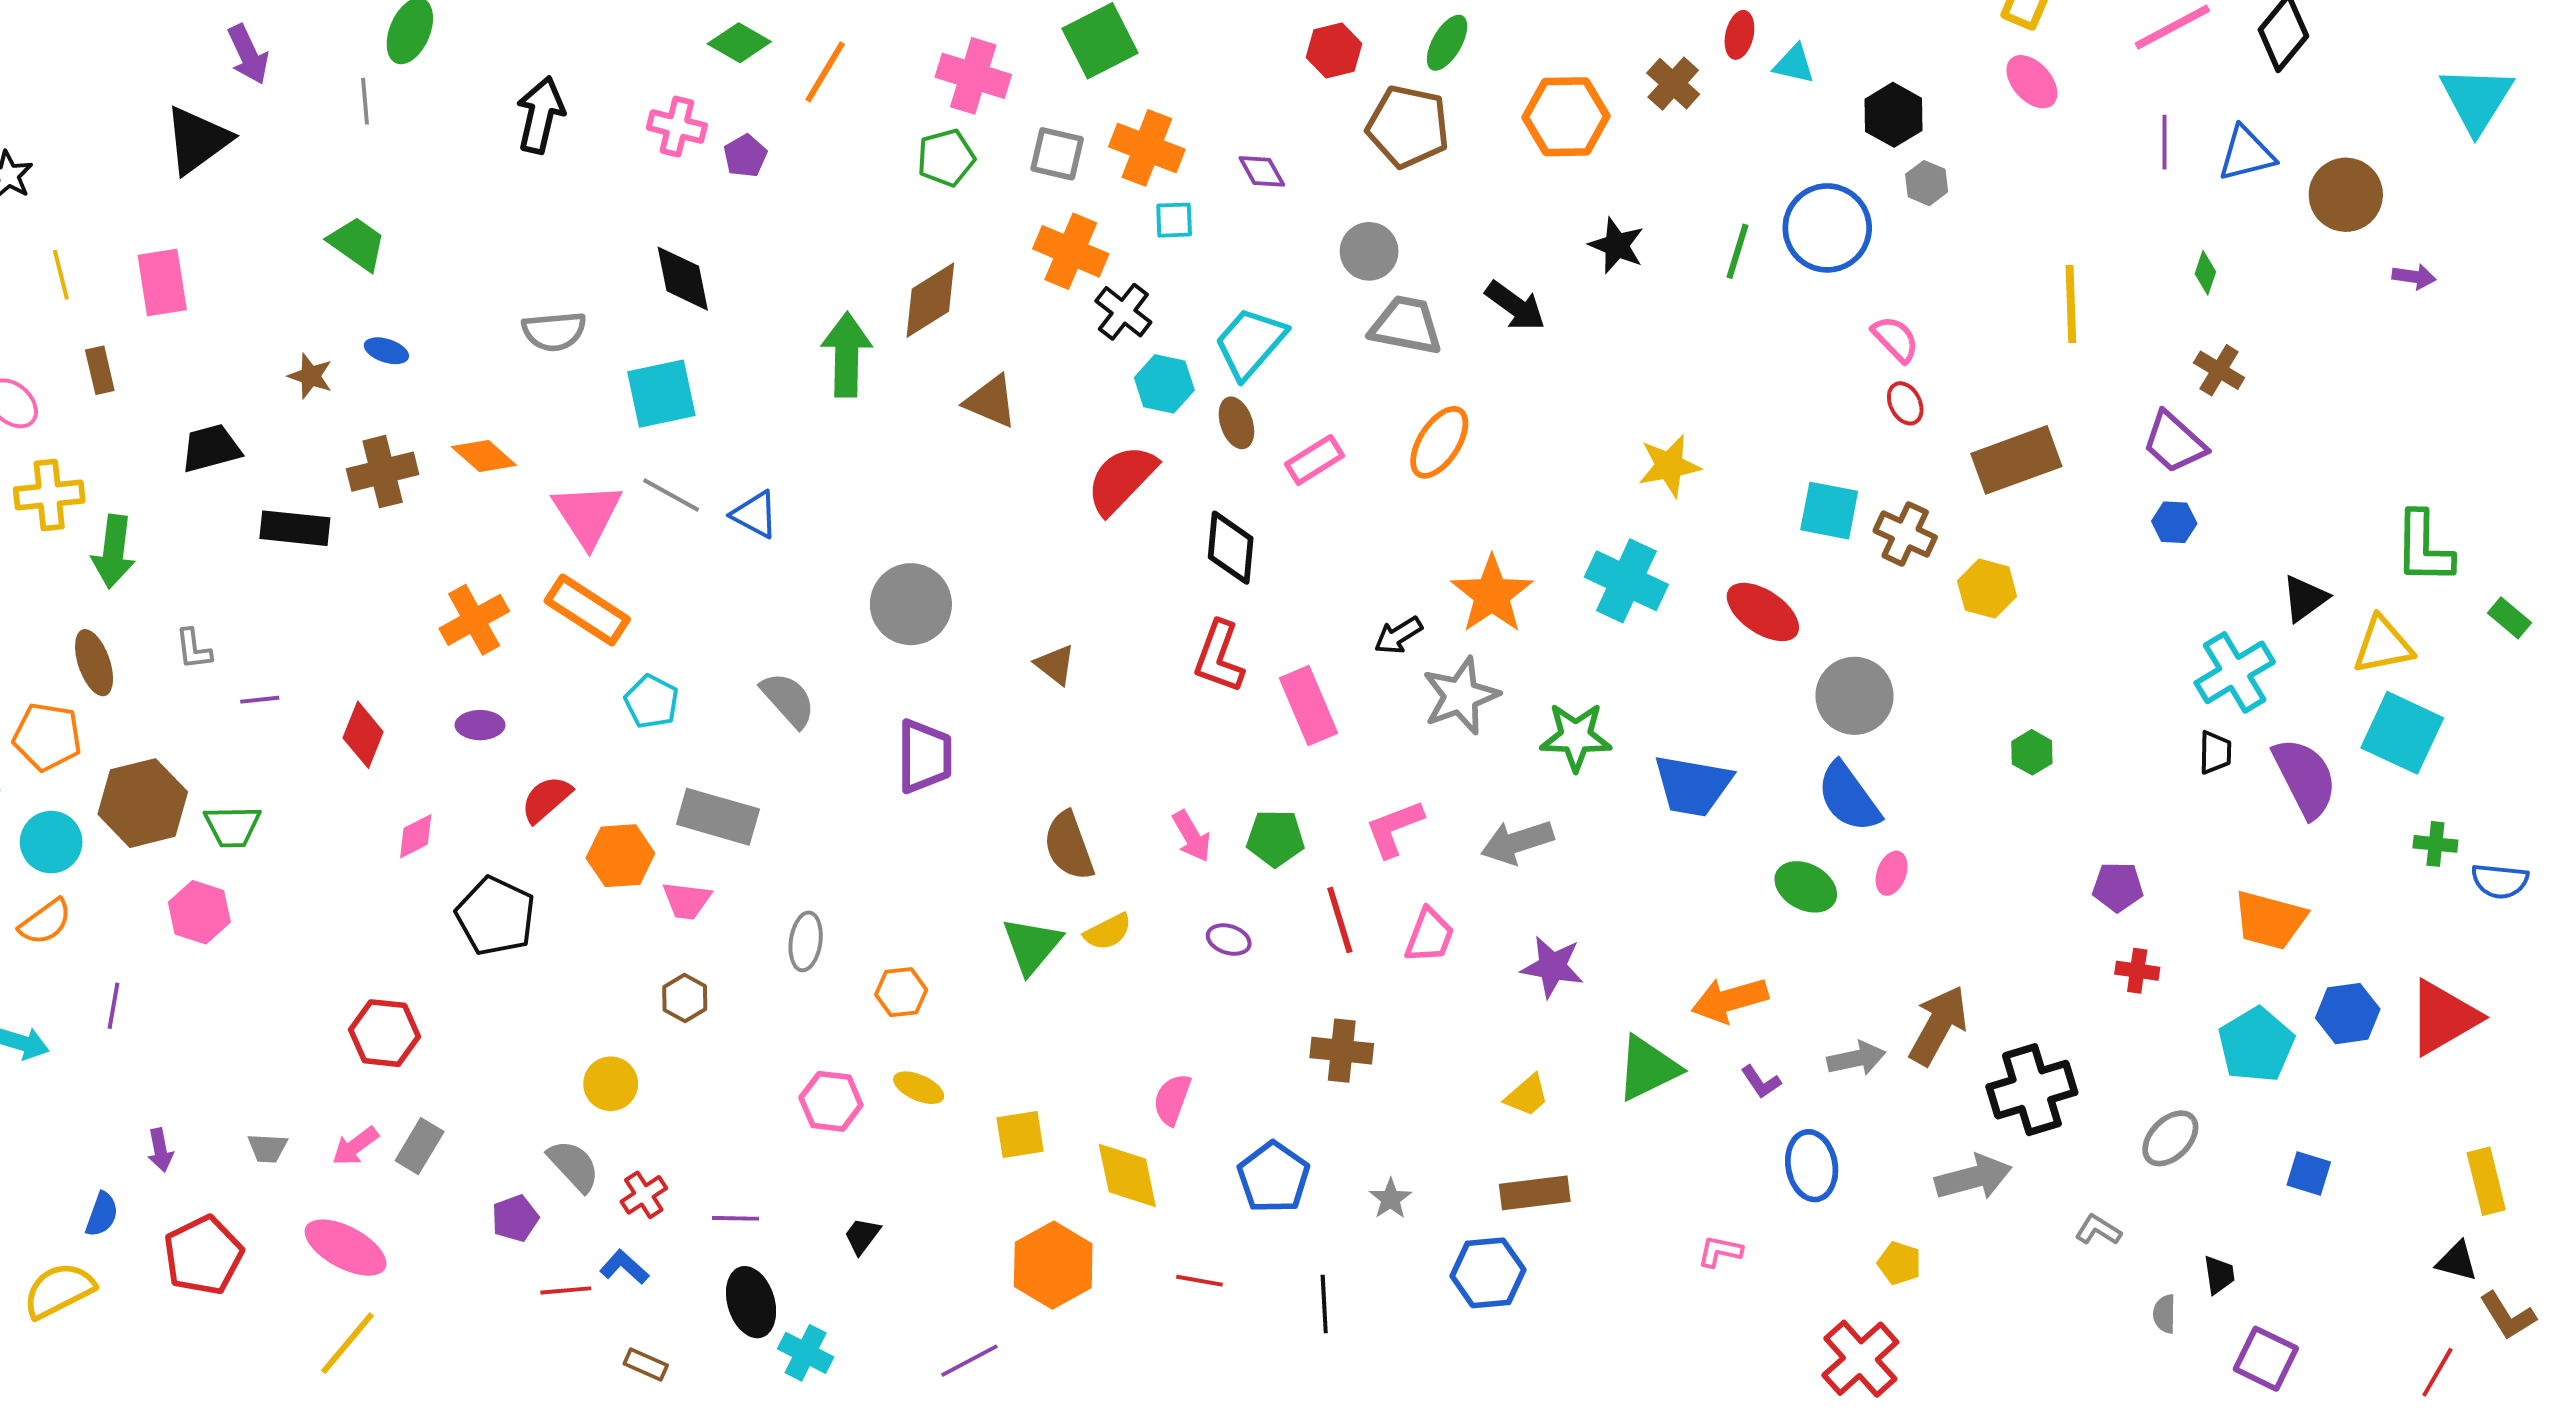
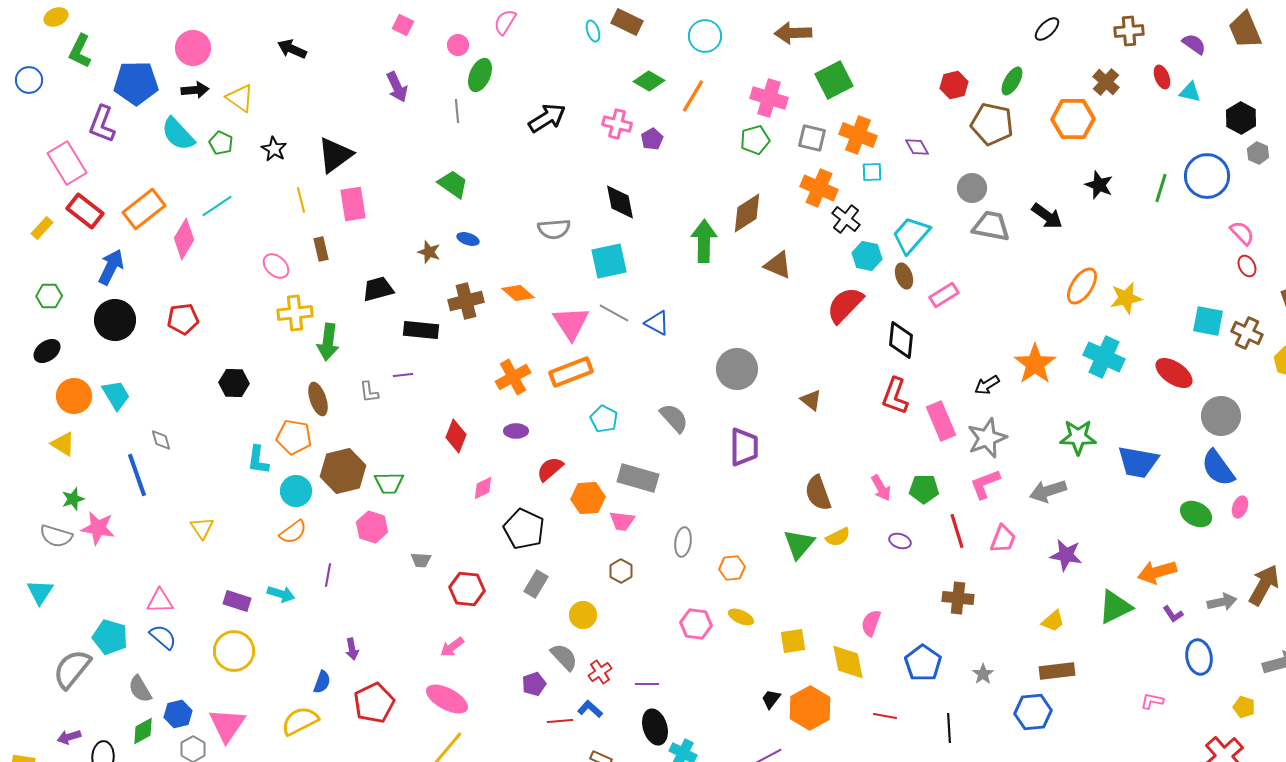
red ellipse: (1739, 35) -> (1162, 77), turned -35
brown cross: (1673, 84) -> (1106, 82), moved
black arrow: (540, 115) -> (547, 118), turned 45
black triangle: (197, 140) -> (335, 155), moved
orange ellipse: (1439, 442) -> (1082, 286), moved
orange rectangle: (587, 610) -> (571, 372), turned -54
gray star: (1461, 696) -> (987, 438), moved
purple line: (260, 700) -> (403, 375), moved
gray rectangle: (420, 1146) -> (536, 584), moved
gray trapezoid: (268, 1148) -> (421, 560), moved
black trapezoid: (862, 1236) -> (771, 699), moved

